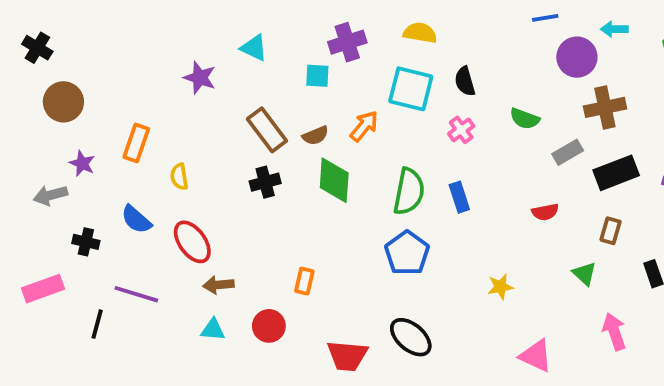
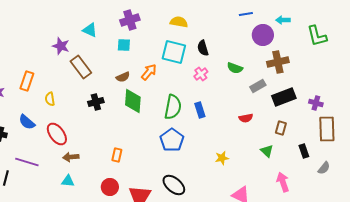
purple cross: (347, 42) -> (130, 20), moved
brown rectangle: (267, 130) -> (81, 67), moved
red circle: (269, 326) -> (110, 187), moved

